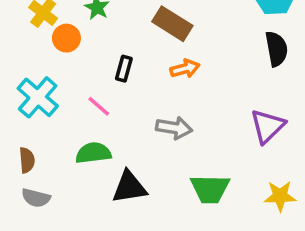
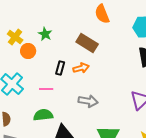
orange arrow: (185, 69) -> (81, 68), moved
pink line: (99, 106) -> (46, 89), turned -40

